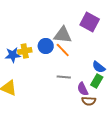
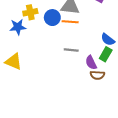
orange line: (63, 50) -> (70, 22), turned -42
yellow cross: (25, 51) -> (30, 12), moved

